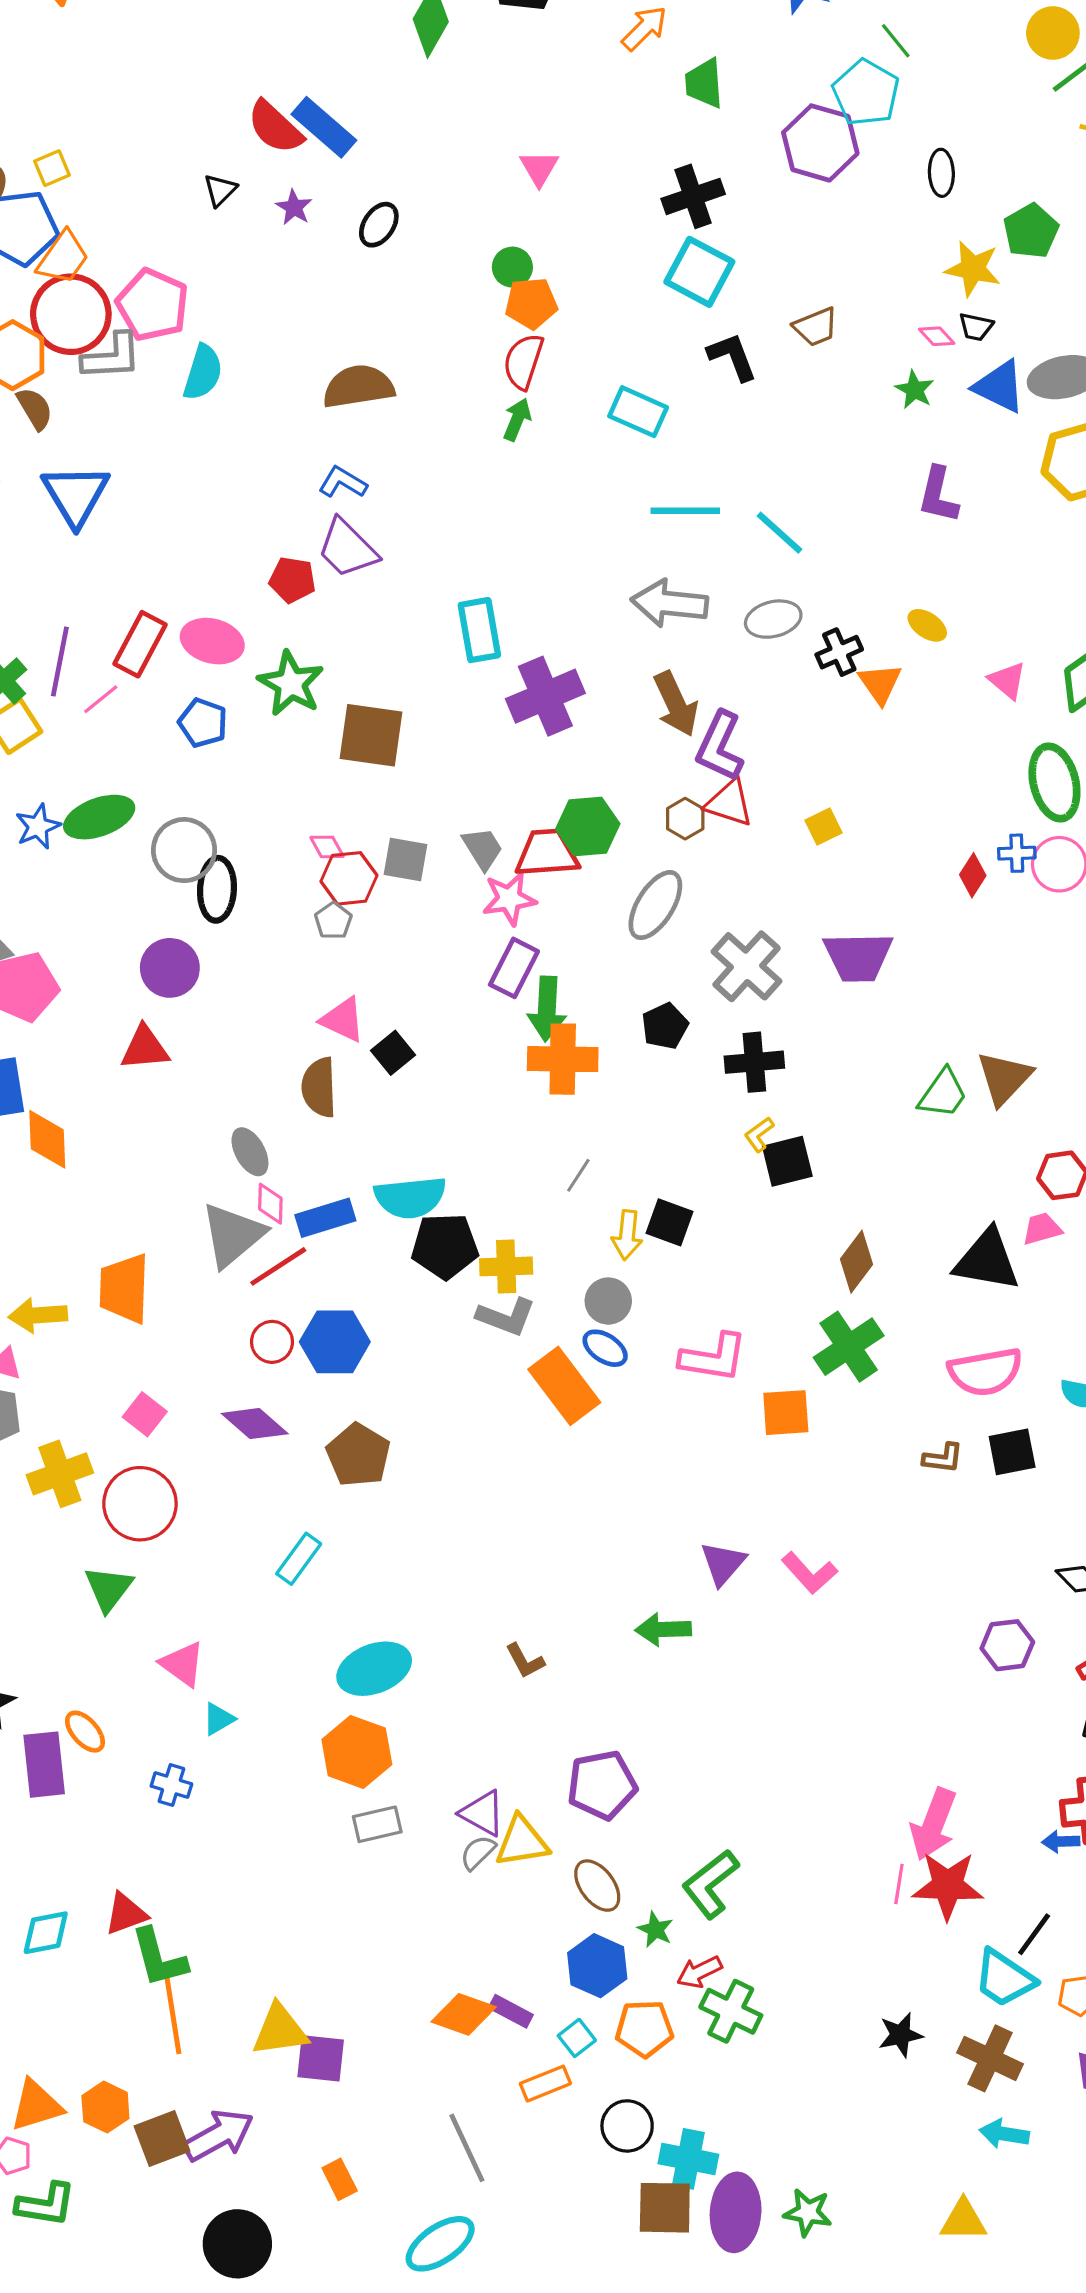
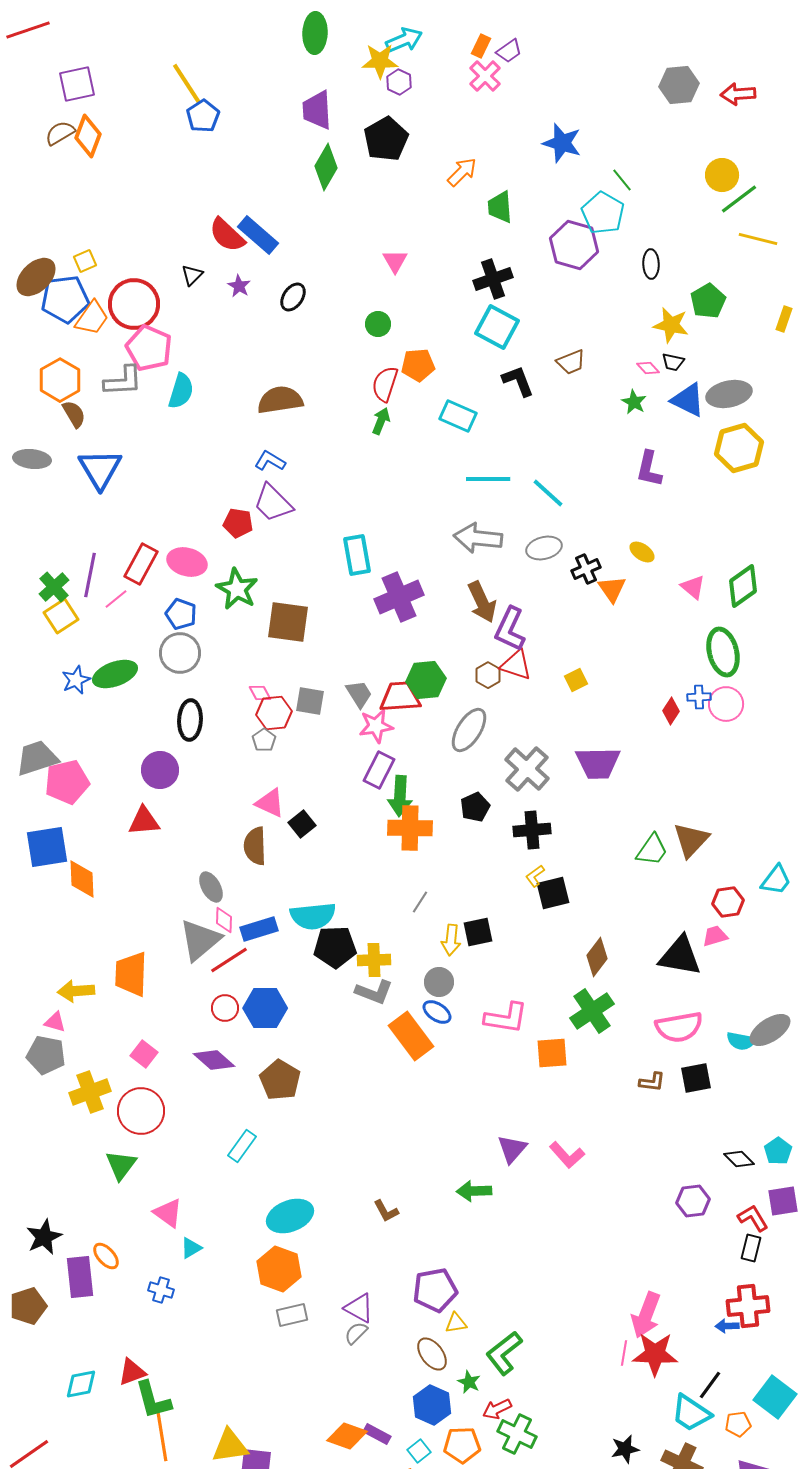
orange pentagon: (531, 303) -> (418, 365), moved
red circle: (71, 314) -> (134, 304), moved
gray circle: (184, 850) -> (180, 653), moved
black square: (670, 1222) -> (478, 932), turned -32
yellow triangle: (522, 1842) -> (456, 1323), moved, size x0.6

